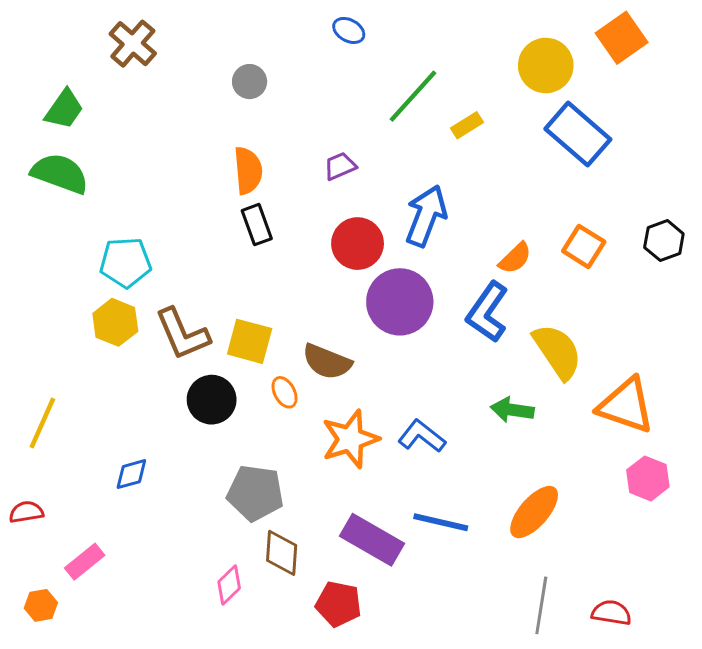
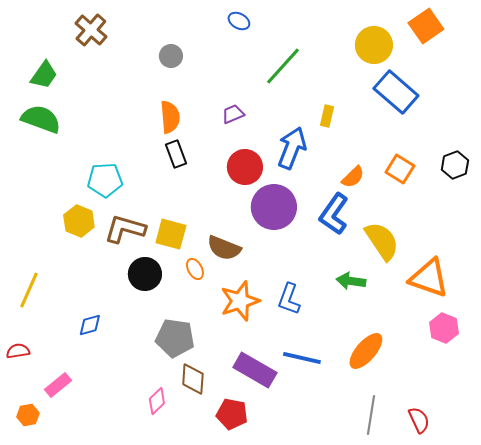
yellow rectangle: (467, 125) -> (327, 116), moved, turned -45
cyan pentagon: (125, 262) -> (105, 180), moved
brown L-shape: (182, 334) -> (125, 229), turned 129
blue L-shape: (422, 436) -> (289, 299), turned -108
red semicircle: (611, 613) -> (419, 420), turned 56

